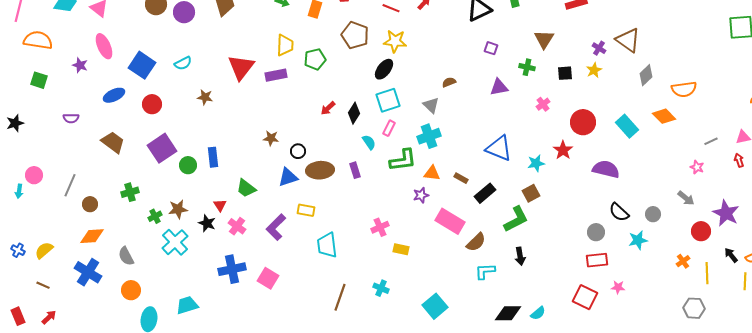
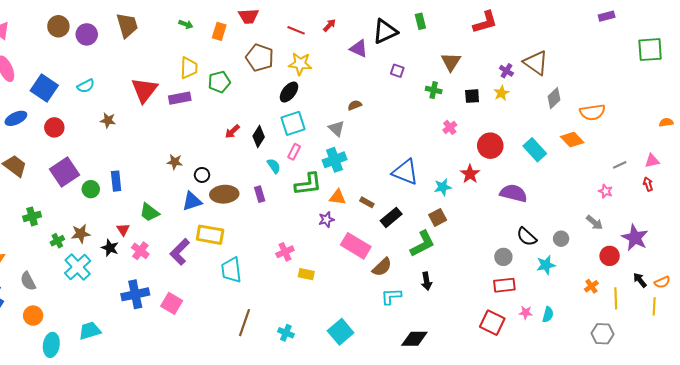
purple triangle: (499, 87) -> (359, 49), moved, turned 36
yellow rectangle: (306, 210) -> (210, 235), size x1.5
cyan cross: (381, 288) -> (286, 333), moved
cyan semicircle: (538, 313) -> (548, 315), moved, turned -35

